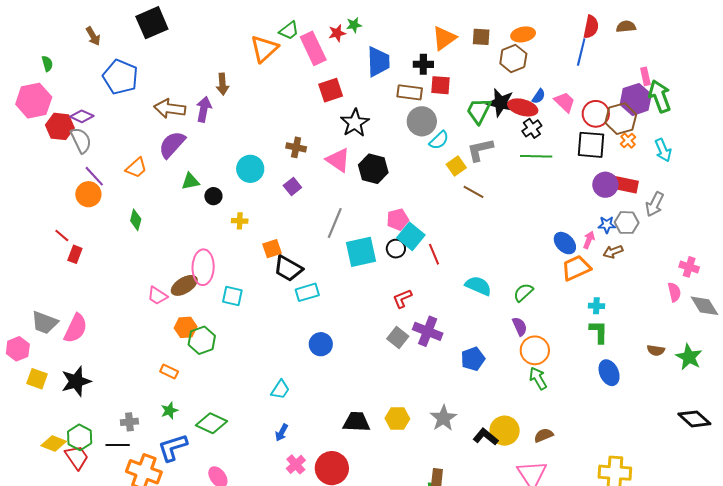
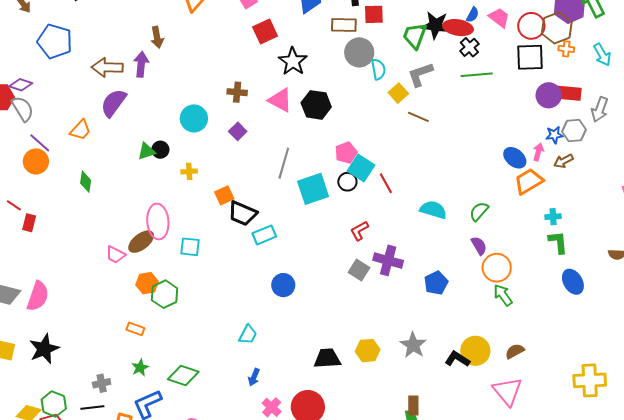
cyan semicircle: (439, 140) -> (378, 69), turned -50
orange cross: (628, 141) -> (566, 49), turned -35
green triangle: (190, 181) -> (146, 151), moved

